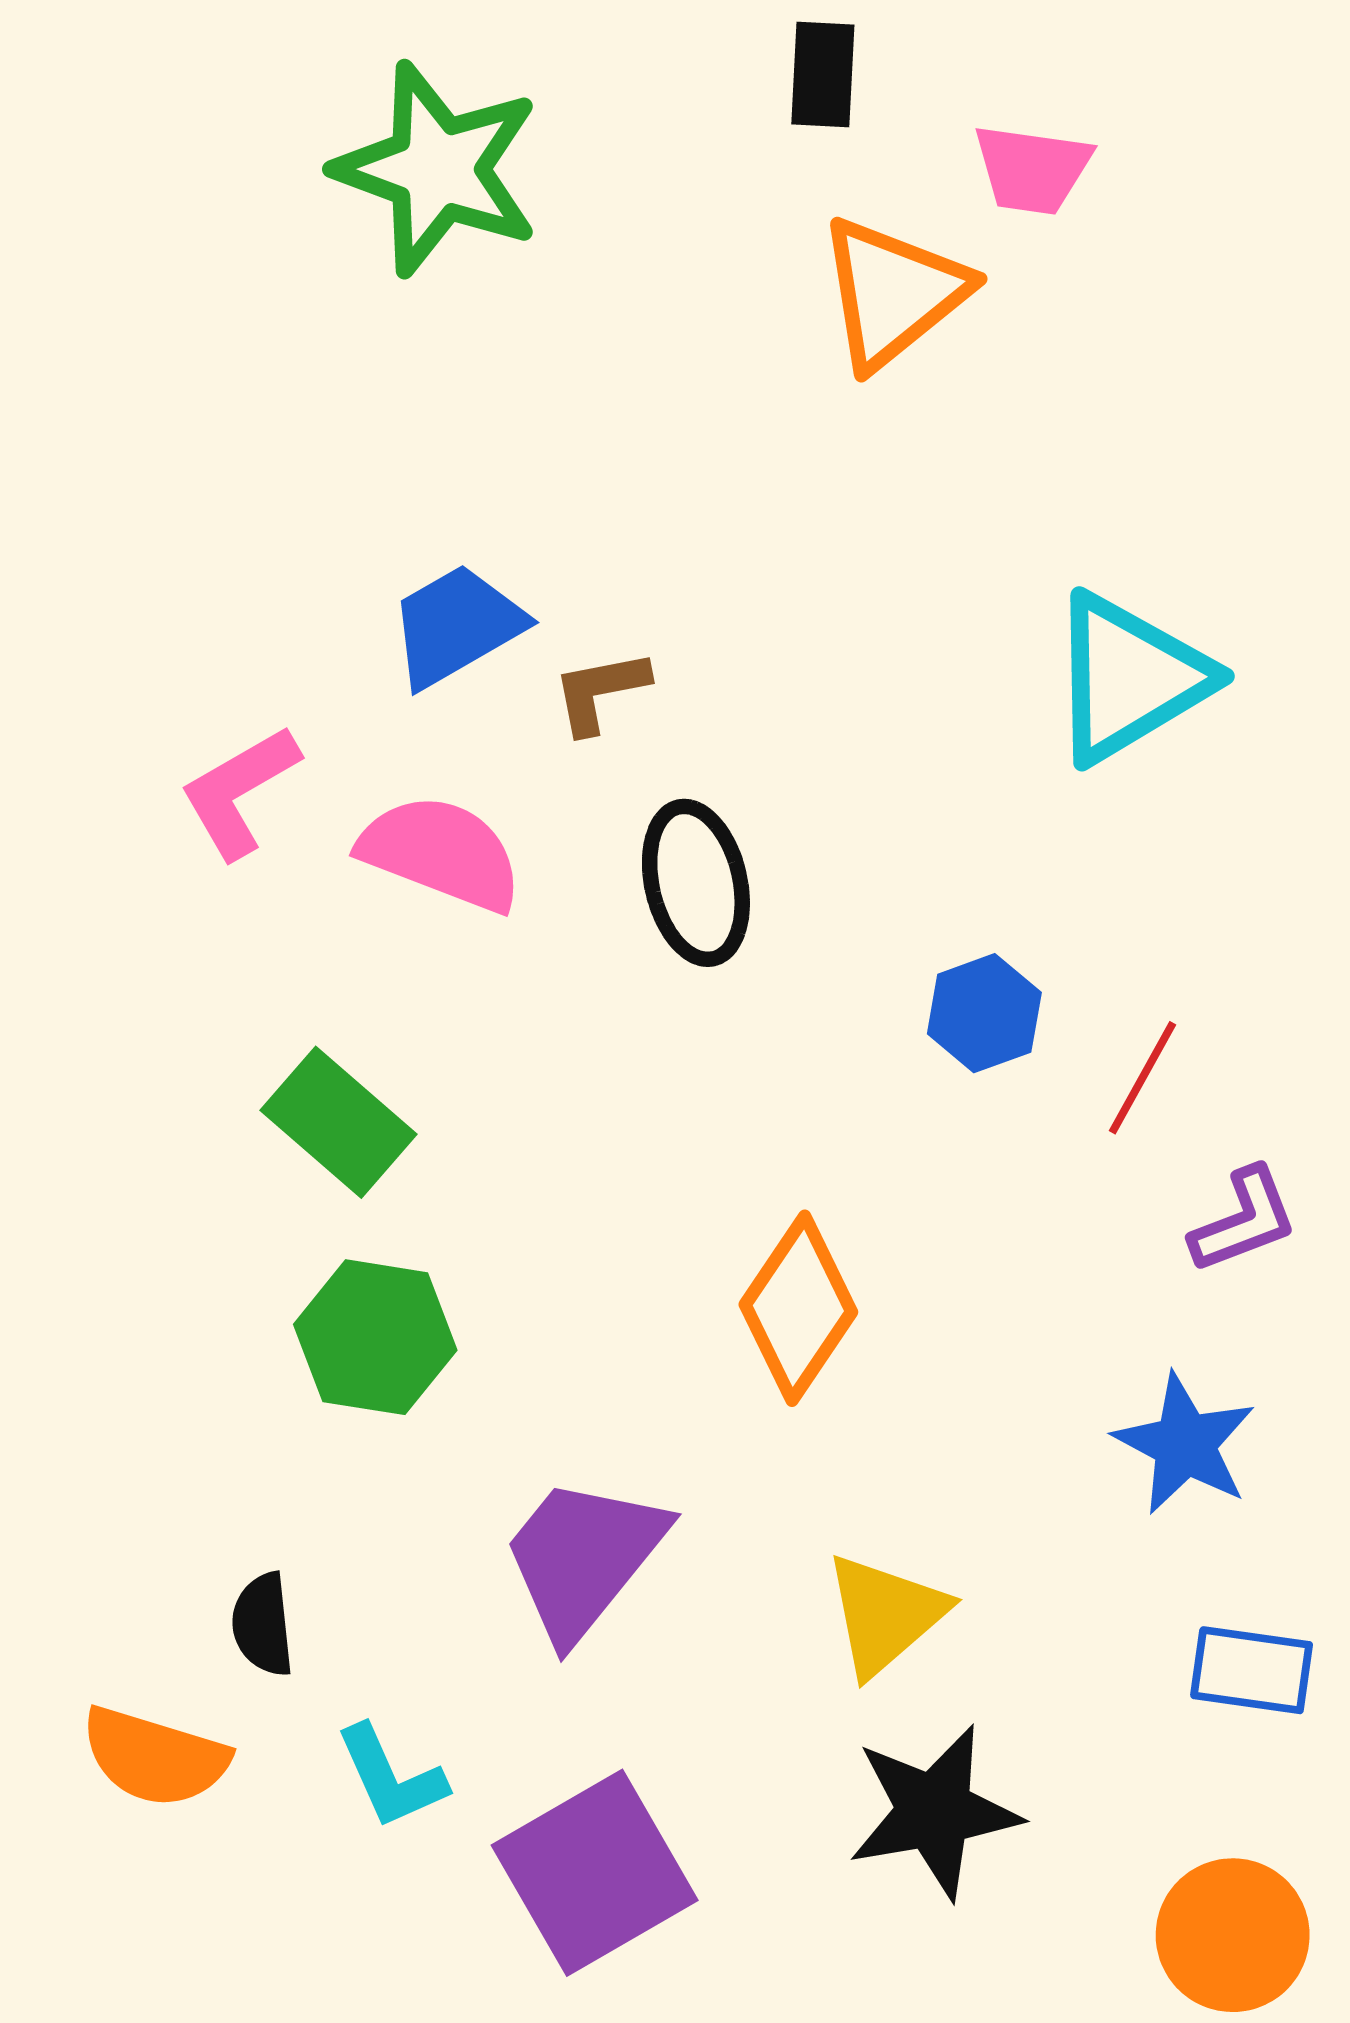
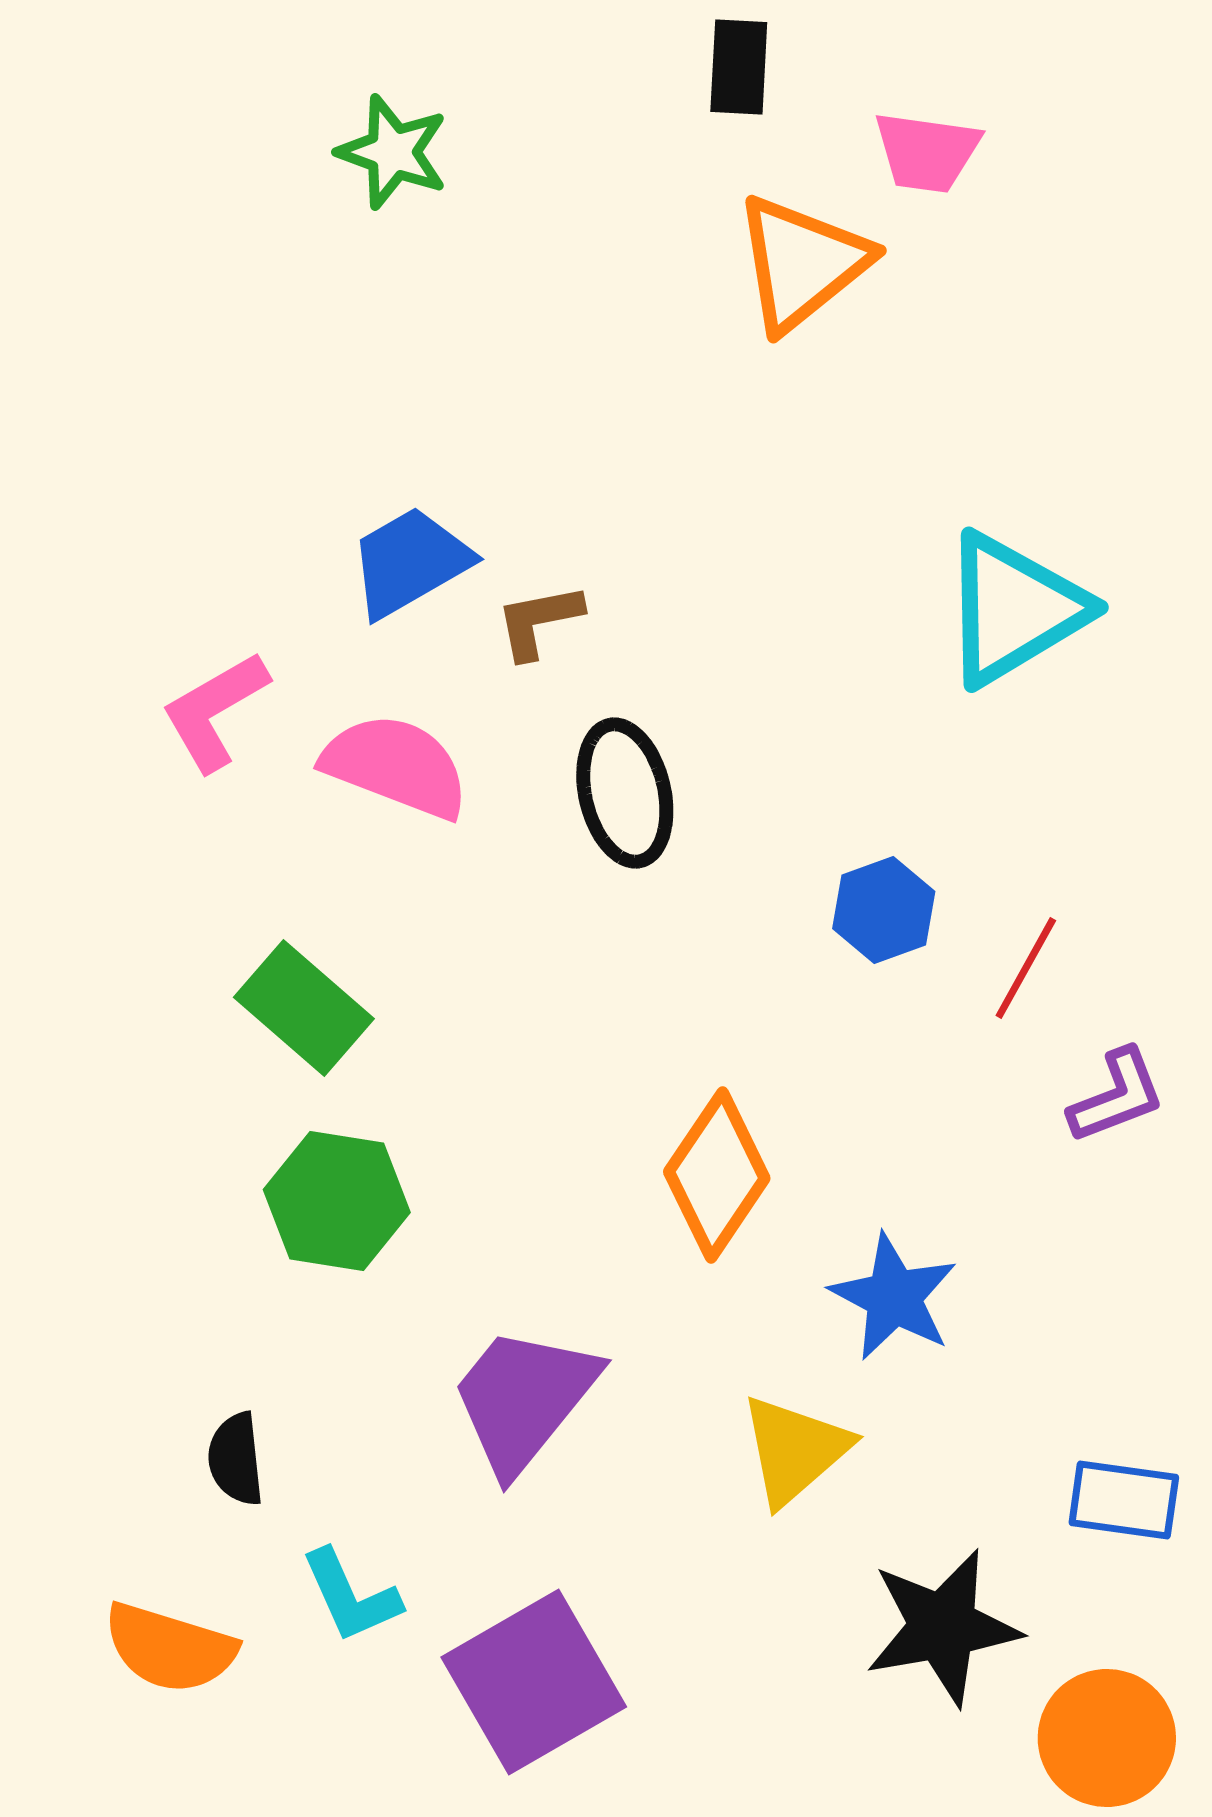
green star: (438, 169) -> (393, 152), size x0.6
blue star: (1185, 1444) -> (894, 1297), moved
orange semicircle: (155, 1757) -> (170, 1648), moved
black star: (934, 1812) -> (943, 1627), moved

